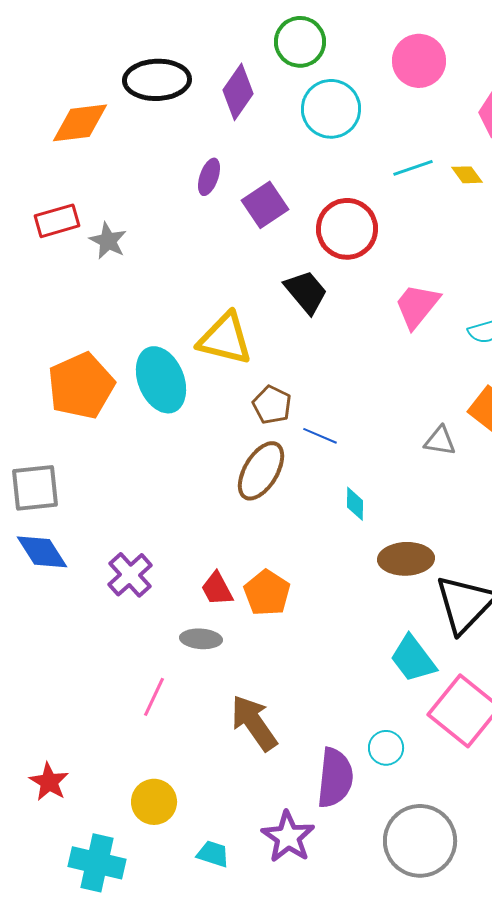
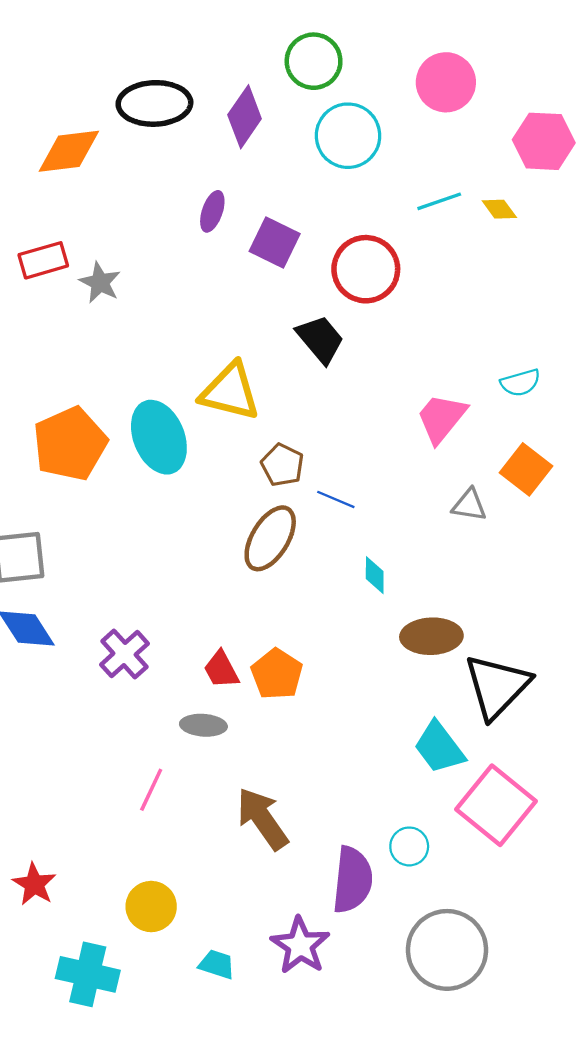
purple square: (265, 205) -> (275, 242), turned -30
pink trapezoid: (417, 306) -> (441, 418), moved

